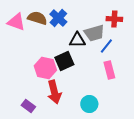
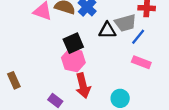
black square: (64, 61) -> (73, 43), moved
pink rectangle: (109, 70) -> (141, 62), turned -54

